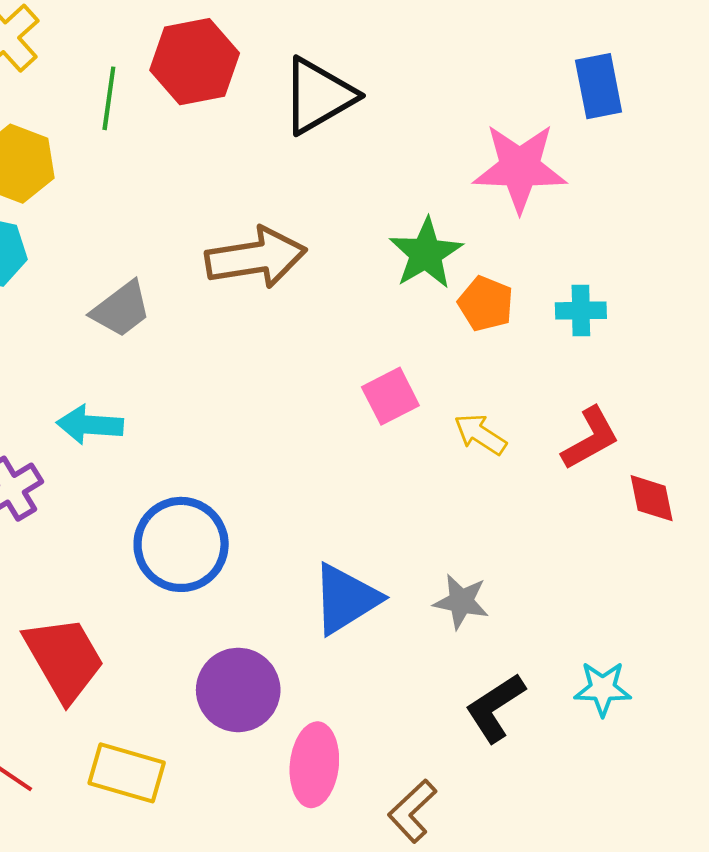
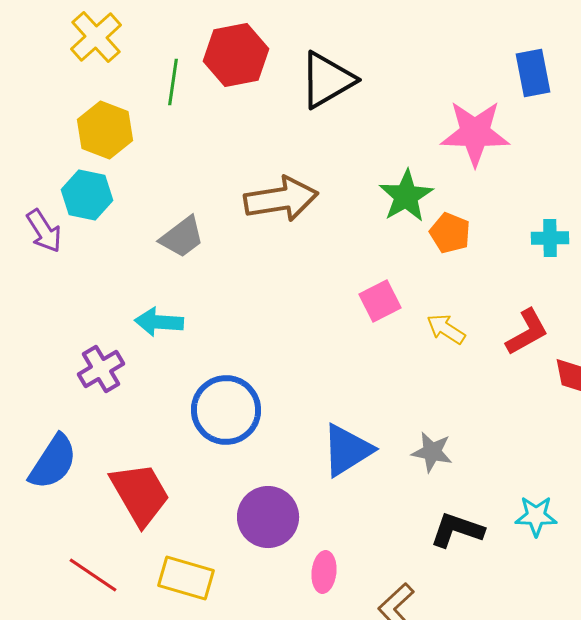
cyan cross: (581, 311) -> (550, 238), moved
black L-shape: (495, 708) -> (457, 530), turned 52
pink ellipse: (314, 765) -> (324, 572), size x0.7

